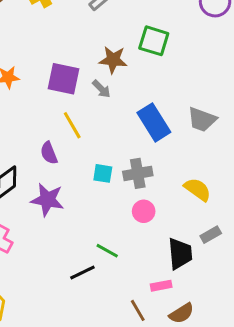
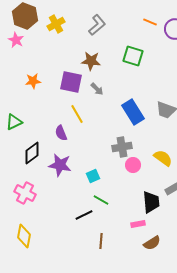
brown star: (113, 60) -> (91, 61), moved
cyan square: (103, 173) -> (93, 176), moved, turned -32
pink circle: (144, 211) -> (133, 165), moved
brown line: (138, 310) -> (101, 241), moved, turned 35

